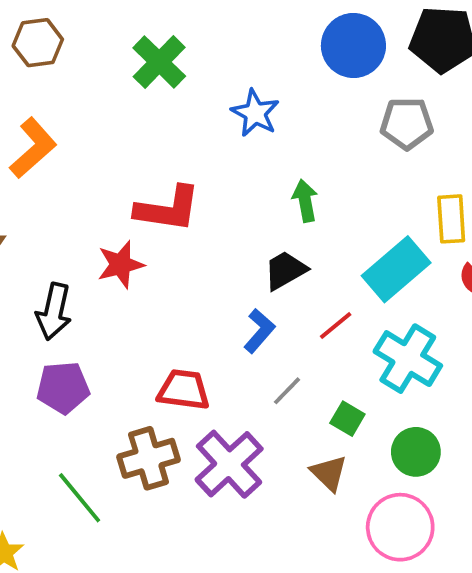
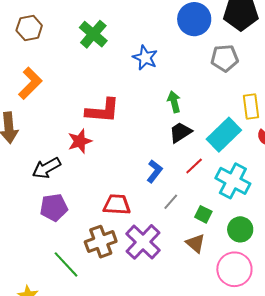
black trapezoid: (285, 270) -> (180, 132), moved
black arrow: (54, 312) -> (46, 168), turned 52

